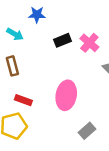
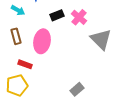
pink ellipse: (66, 95) -> (42, 41), moved

